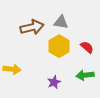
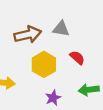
yellow hexagon: (59, 46) -> (44, 64), moved
red semicircle: (87, 47) -> (77, 58), moved

